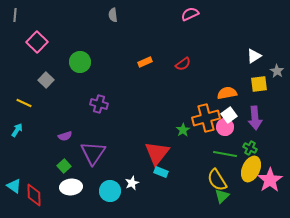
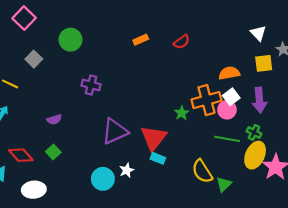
white triangle: (254, 56) -> (258, 33), turned -42
purple triangle: (93, 153) -> (115, 131), moved, turned 32
yellow semicircle: (217, 180) -> (202, 171), moved
white ellipse: (71, 187) -> (34, 190), moved
red diamond: (34, 195) -> (21, 155), moved, turned -40

